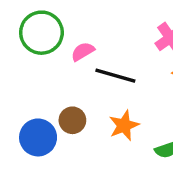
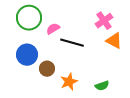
orange star: (124, 125) -> (69, 82), moved
blue circle: (38, 137) -> (27, 55), moved

